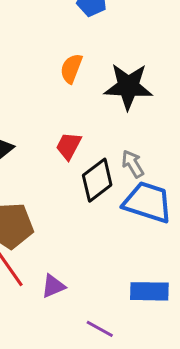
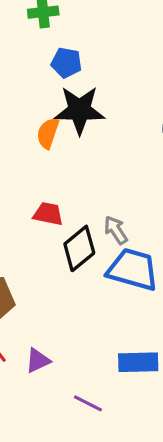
black star: (128, 87) -> (79, 110), moved
red trapezoid: (69, 146) -> (48, 214), turned 76

